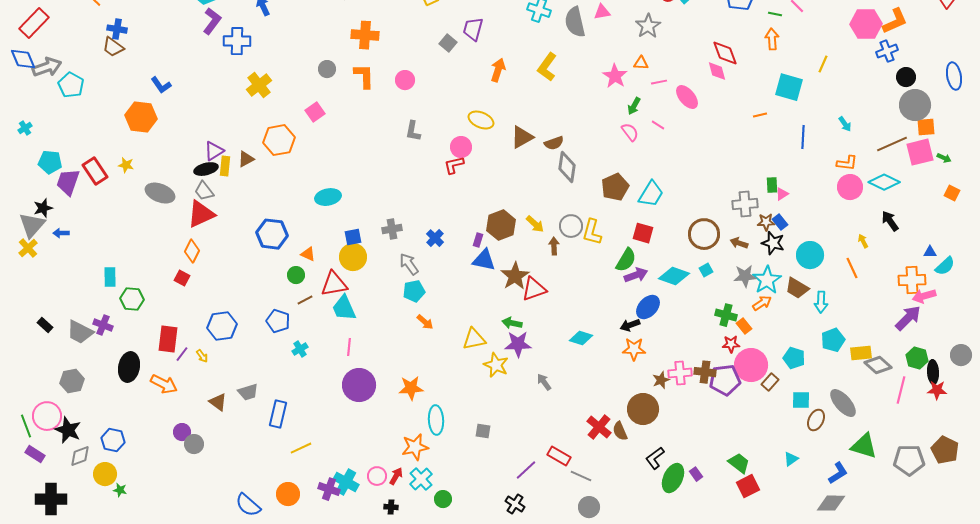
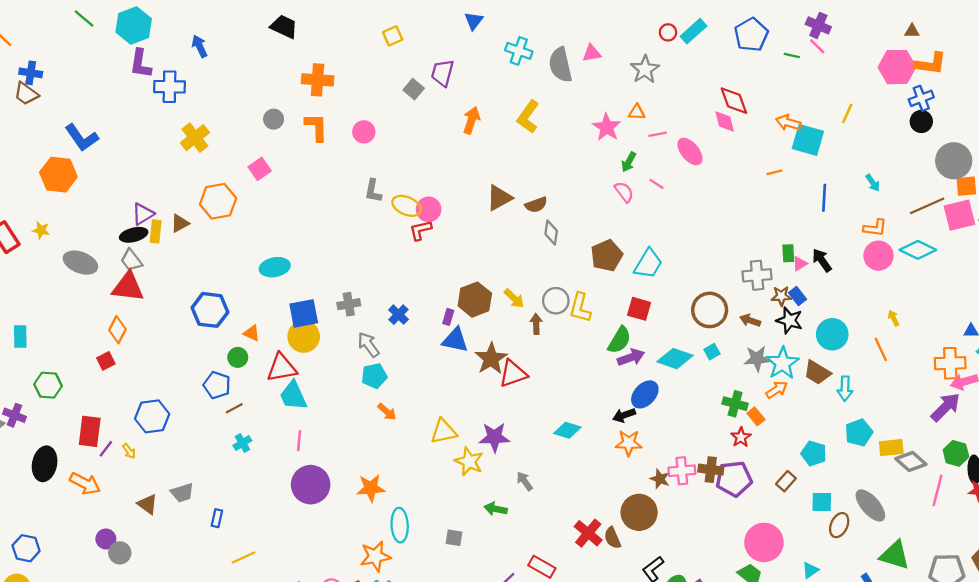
purple L-shape: (212, 21) -> (141, 64), turned 152
orange L-shape: (895, 21) -> (931, 64), turned 32
orange arrow: (772, 39) -> (788, 123), moved, turned -70
black circle: (906, 77) -> (921, 121), moved
blue L-shape: (161, 85) -> (82, 138), size x1.4
yellow ellipse: (481, 120) -> (407, 206), moved
gray diamond: (567, 167) -> (551, 232), size x0.7
red triangle: (201, 214) -> (128, 287), turned 32
black arrow: (890, 221) -> (822, 260), moved
blue square: (353, 237) -> (304, 313), size x1.5
cyan rectangle: (110, 277) -> (20, 337), moved
red square: (182, 278) -> (106, 361), turned 35
brown line: (305, 300) -> (234, 408), moved
blue pentagon: (278, 321) -> (217, 385), moved
green arrow: (512, 323) -> (496, 509), moved
red star: (731, 344) -> (741, 437), turned -30
pink circle: (751, 365) -> (764, 542), moved
brown star: (661, 380) -> (660, 479), turned -30
blue rectangle: (278, 414) -> (217, 518), size x0.6

